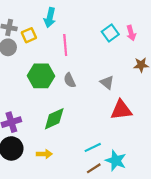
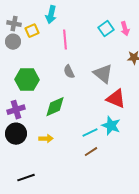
green hexagon: (41, 76) -> (27, 80), moved
gray triangle: (107, 82) -> (103, 74), size x1.5
red triangle: (121, 110) -> (116, 99), turned 30
cyan star: (116, 161) -> (111, 126), moved

